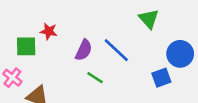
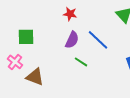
red star: (49, 31) -> (70, 14), moved

